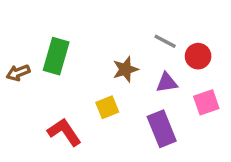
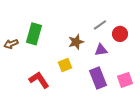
gray line: (165, 41) -> (100, 25), turned -64
pink square: (206, 102) -> (125, 80), moved

